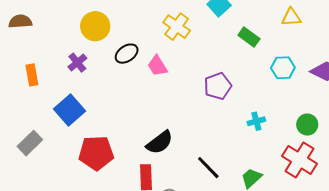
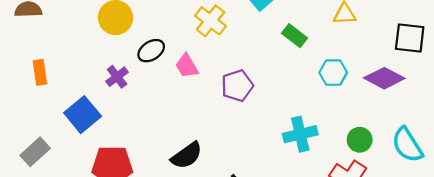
purple cross: (77, 63) -> (117, 77), moved
purple pentagon: (218, 86) -> (237, 86), moved
cyan cross: (256, 121) -> (300, 134), size x1.6

